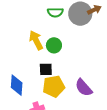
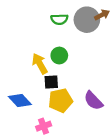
yellow arrow: (36, 40) -> (40, 64), moved
blue diamond: (17, 85) -> (20, 100), turned -45

